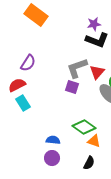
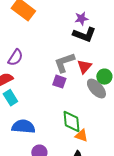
green diamond: (84, 127) -> (71, 122), turned 50
blue semicircle: (53, 140) -> (23, 127), moved, size x1.6

